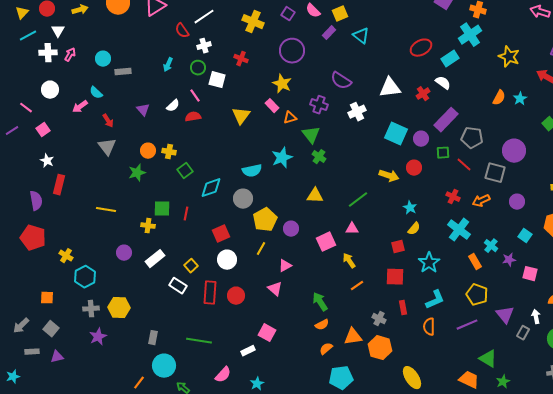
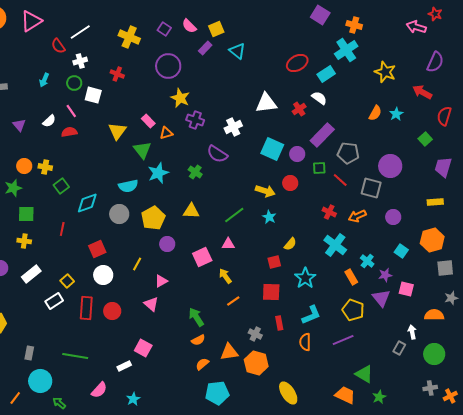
purple semicircle: (341, 81) -> (217, 154), moved
yellow star: (282, 84) -> (180, 98), moved
green triangle: (311, 135) -> (142, 150), moved
cyan star: (410, 208) -> (269, 217), moved
green square: (162, 209) -> (26, 214), moved
yellow pentagon: (265, 220) -> (153, 218), moved
white rectangle: (178, 286) -> (54, 301), turned -66
purple triangle: (505, 315) -> (381, 298), moved

